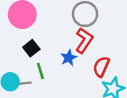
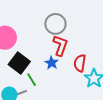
black square: (31, 48) -> (19, 63), size x1.5

